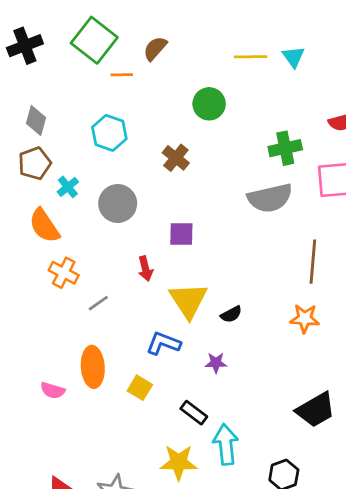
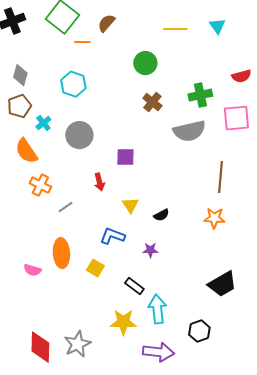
cyan triangle: (294, 57) -> (217, 26), moved
brown cross: (176, 158) -> (152, 102), moved
yellow triangle: (188, 300) -> (130, 205), size x0.6

